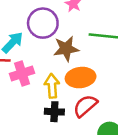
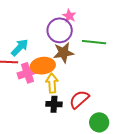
purple circle: (43, 23) -> (60, 30), moved
orange ellipse: (81, 78) -> (43, 66), moved

